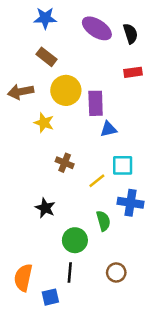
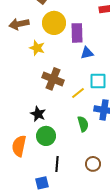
brown cross: (65, 163) -> (53, 79), size x1.5
green circle: (75, 240) -> (46, 136), moved
orange semicircle: (23, 278) -> (19, 146), moved

